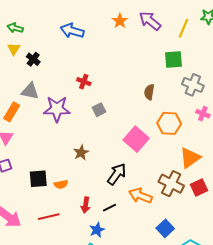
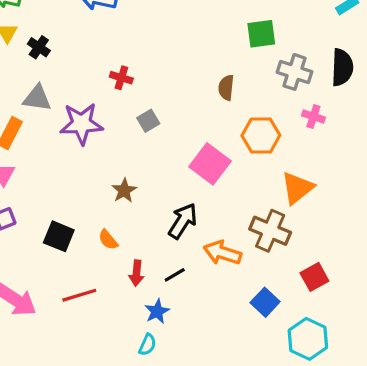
black square: (38, 179) -> (59, 236), turned 30
orange semicircle: (61, 184) -> (108, 240), moved, turned 64
red square: (199, 187) -> (314, 277), moved

